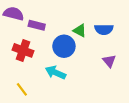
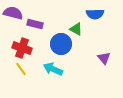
blue semicircle: (104, 29) -> (95, 14), moved
yellow line: (22, 89) -> (21, 69), moved

